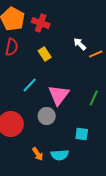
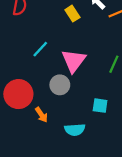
yellow rectangle: (45, 54) -> (72, 14), moved
orange arrow: (38, 154) -> (41, 115), moved

